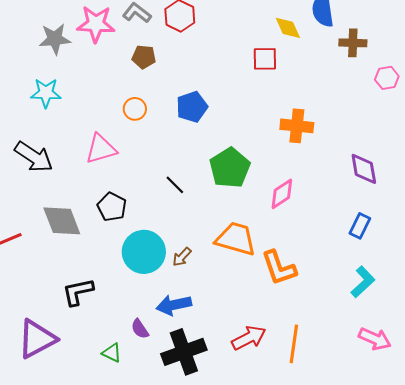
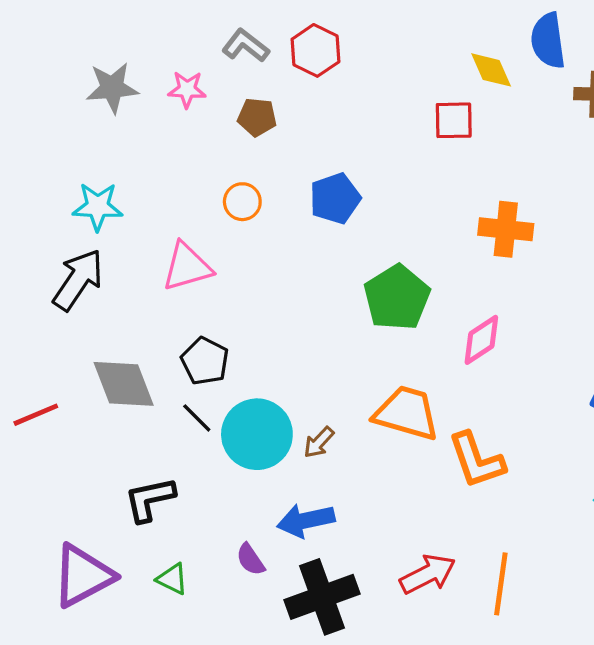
pink star: (96, 24) -> (187, 89), moved, size x0.6
cyan star: (46, 93) -> (98, 207), moved
black arrow: (34, 157) -> (78, 280), turned -90
black line: (175, 185) -> (197, 418), moved
green triangle: (112, 353) -> (172, 579), moved

